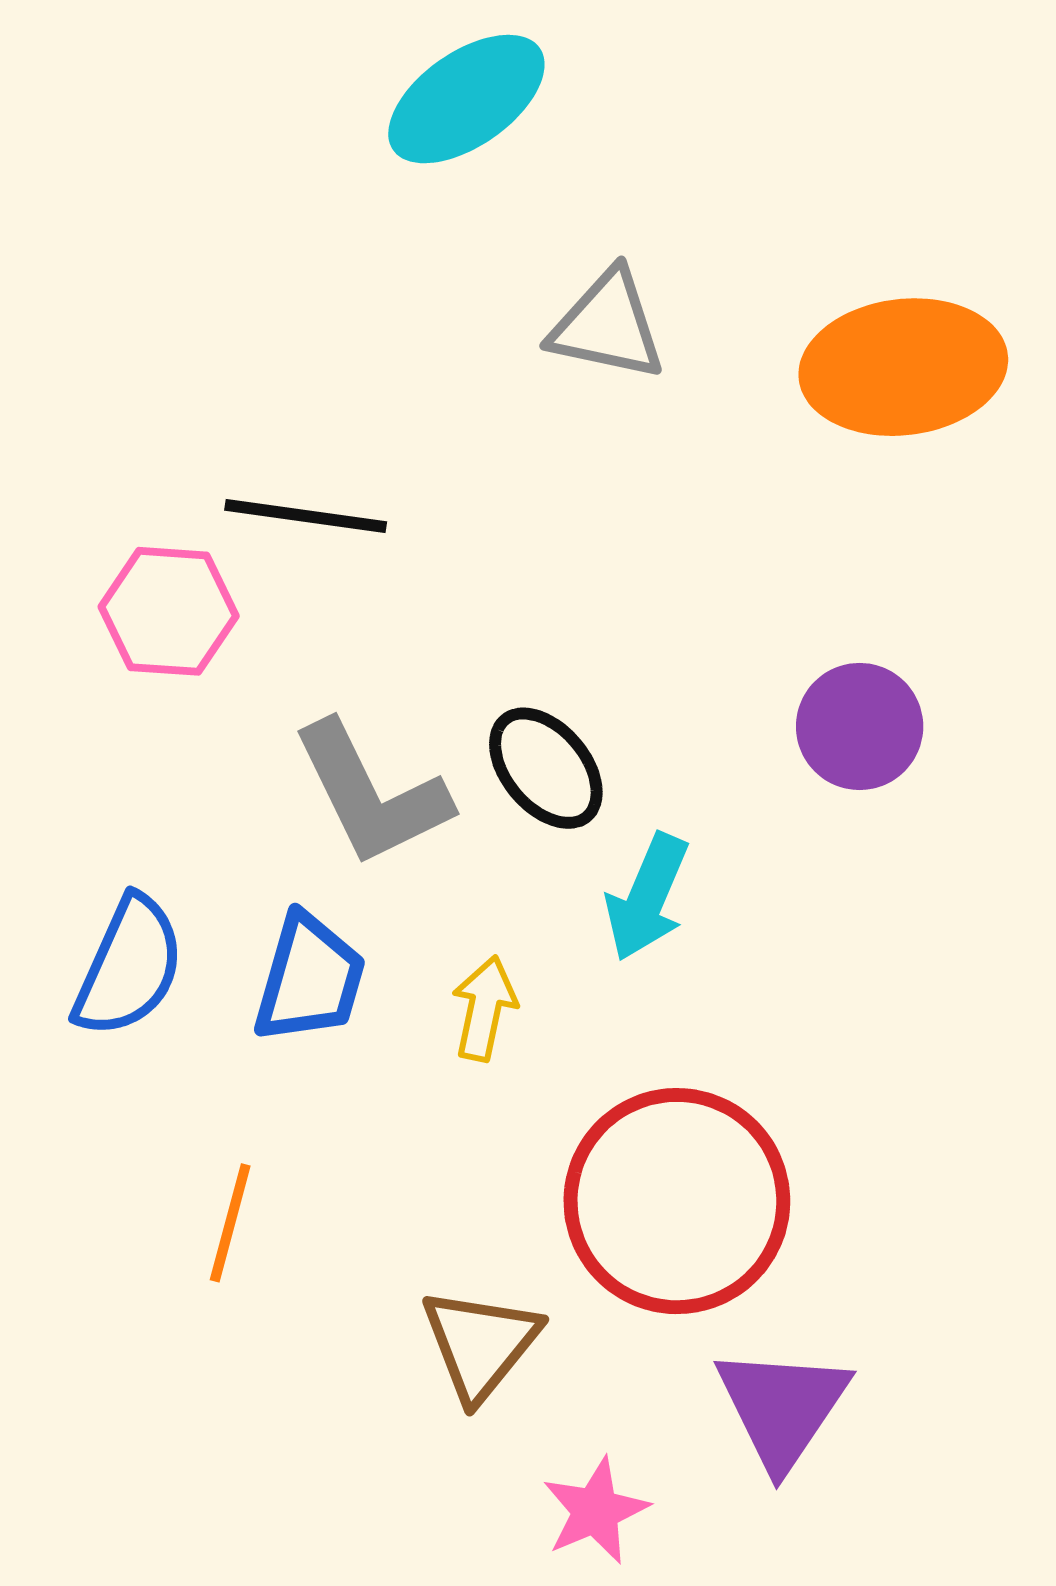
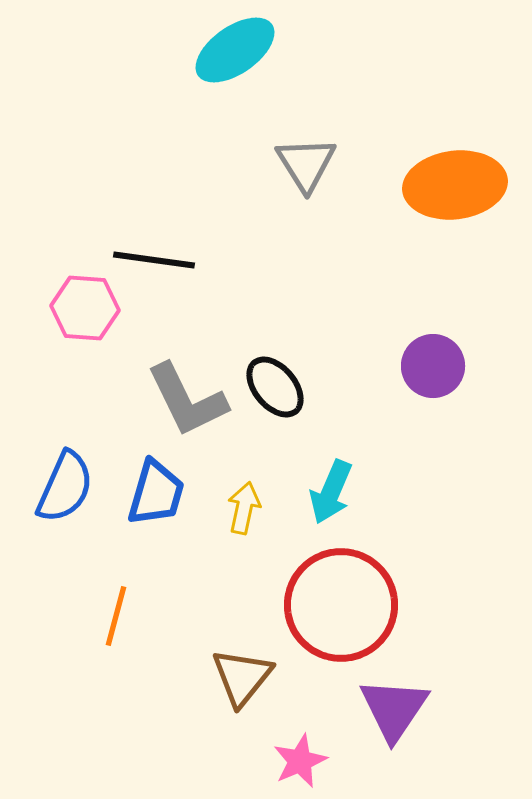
gray triangle: (607, 325) -> (306, 164), turned 46
cyan arrow: (647, 897) -> (331, 492), moved

